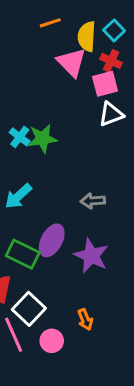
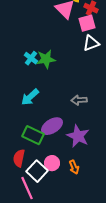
purple ellipse: (52, 240) -> (52, 126), turned 30
orange arrow: (85, 320) -> (74, 167), moved
pink circle: (52, 341) -> (52, 163), moved

